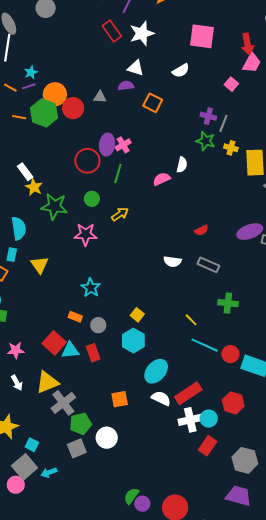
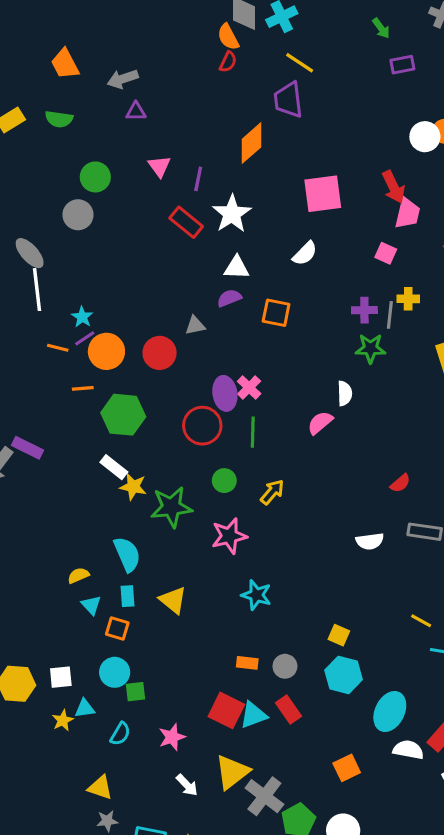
orange circle: (55, 94) -> (106, 351), moved
green hexagon: (44, 113) -> (123, 415), moved
yellow cross: (231, 148) -> (408, 299), moved
cyan star: (91, 288) -> (256, 595), moved

